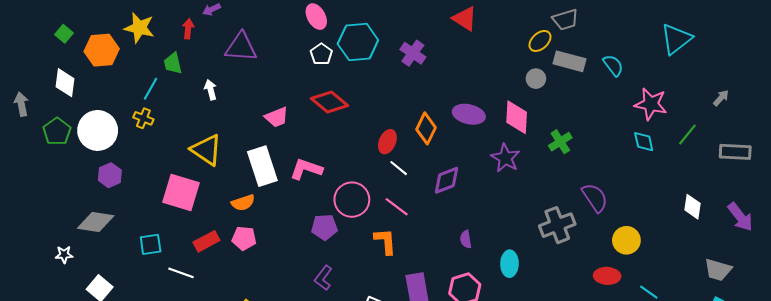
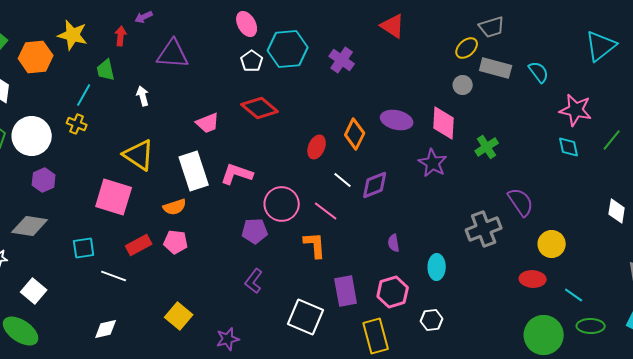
white line: (399, 168) -> (343, 180), moved

